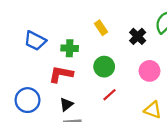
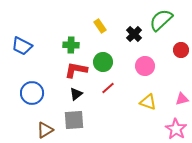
blue trapezoid: (35, 41) -> (22, 46), moved
red L-shape: (61, 74) -> (76, 70), moved
black triangle: (66, 104) -> (76, 94), moved

